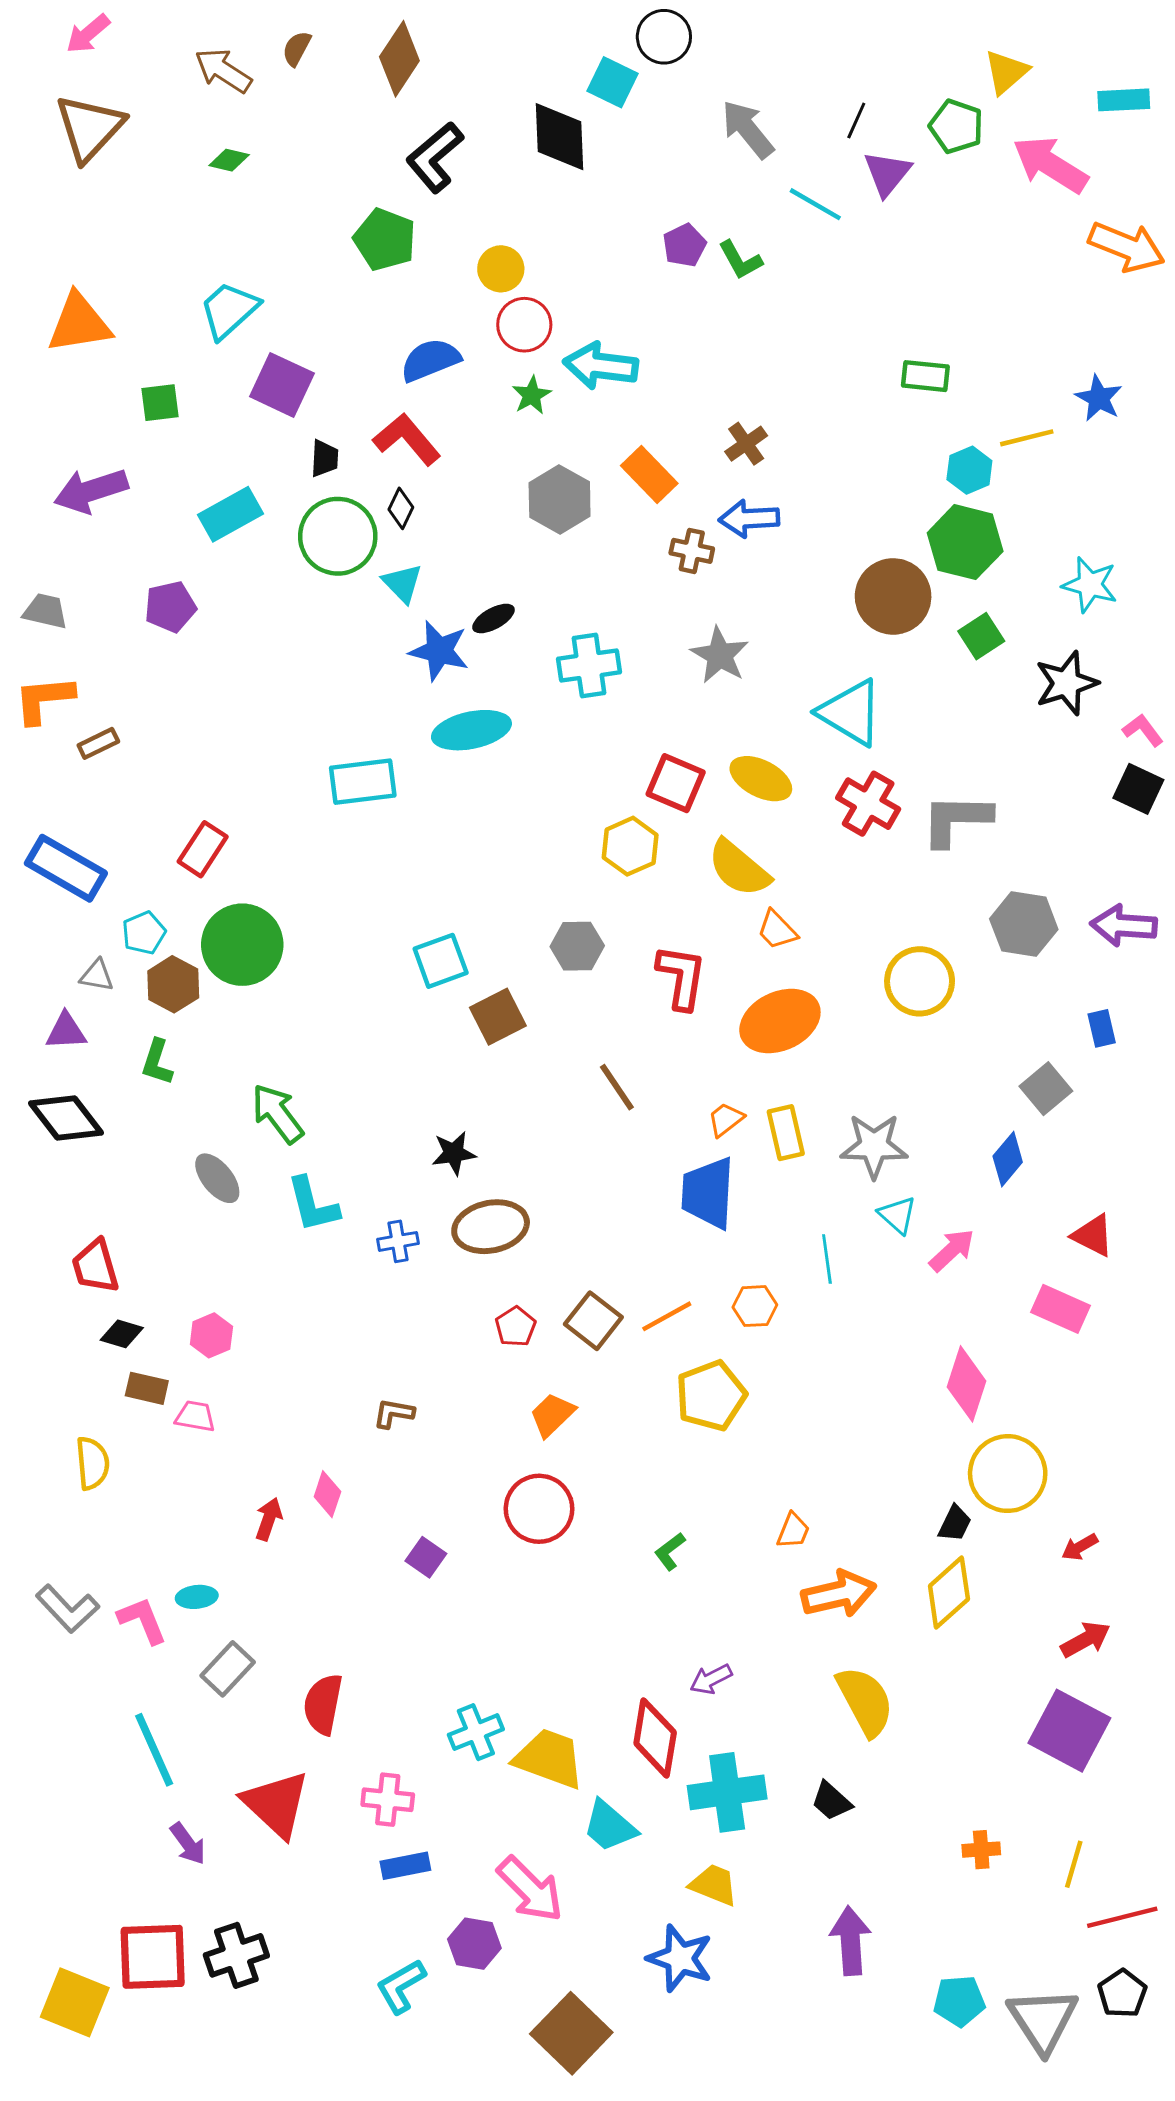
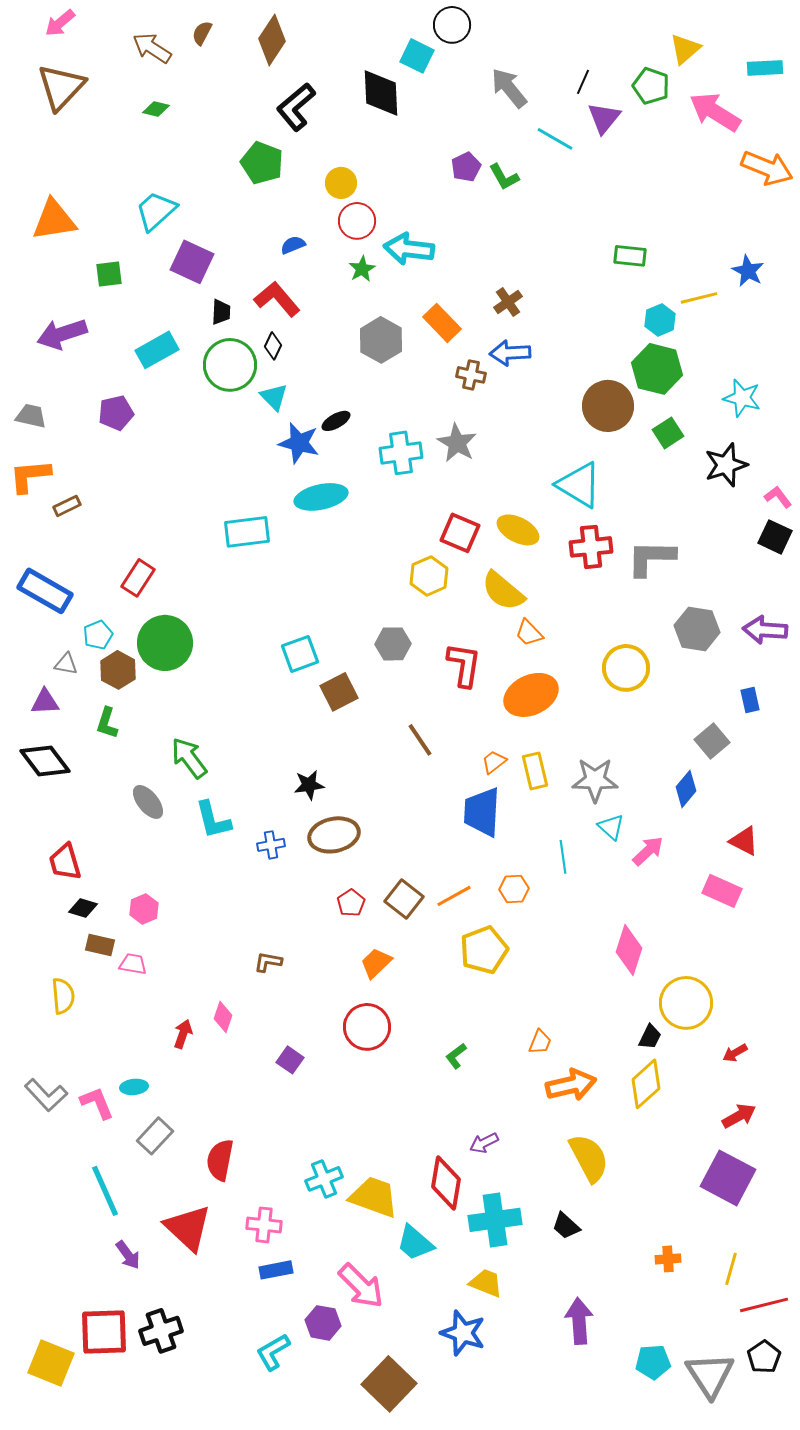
blue semicircle: (430, 360) -> (293, 245), size x0.6
gray star: (720, 655) -> (457, 443), moved
red cross: (868, 804) -> (591, 547), turned -36
pink diamond: (967, 1384) -> (629, 950), moved

